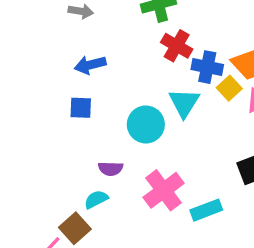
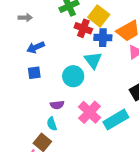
yellow square: (229, 88) -> (99, 16), moved, size x1.5
cyan semicircle: (96, 199) -> (52, 124), turned -72
cyan rectangle: (206, 210) -> (116, 120), size x1.4

